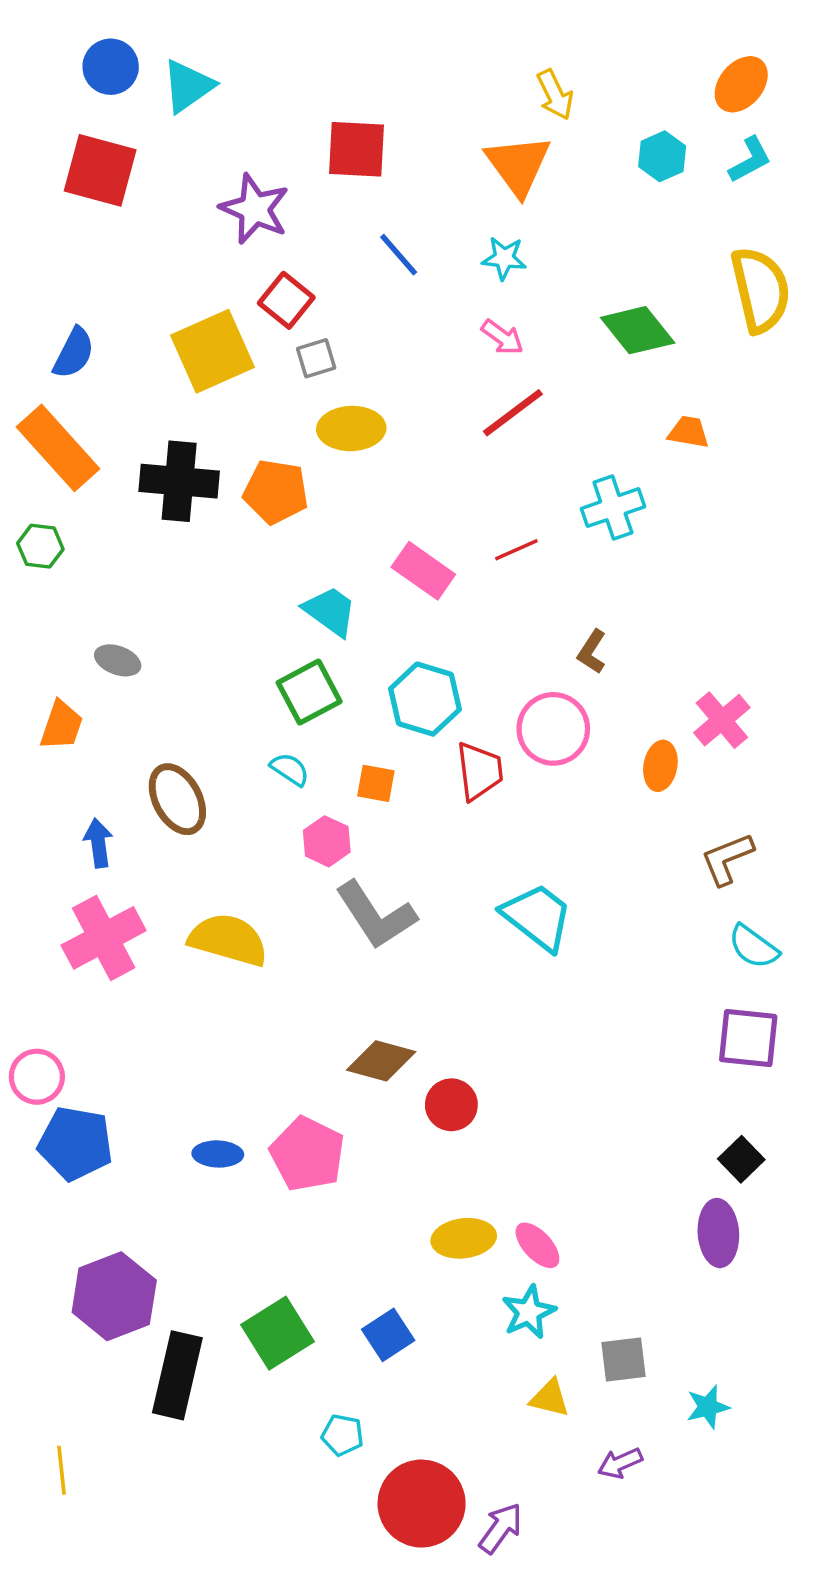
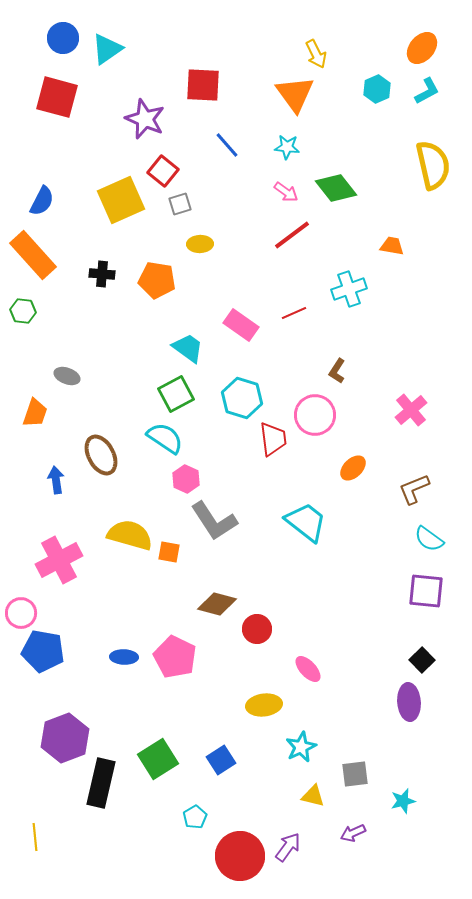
green diamond: (638, 330) -> (336, 188), moved
yellow ellipse: (351, 429) -> (200, 244), size x0.7
black cross: (179, 481) -> (102, 274), size x0.6
orange ellipse: (660, 766) -> (353, 468), moved, turned 36
cyan semicircle: (290, 769) -> (165, 438), size x1.6
orange square: (376, 783) -> (169, 552), moved
pink cross: (104, 938) -> (59, 560), moved
pink ellipse: (537, 1245) -> (308, 669), moved
cyan pentagon: (342, 1435) -> (195, 817), turned 30
purple arrow: (501, 1528) -> (288, 847), moved

